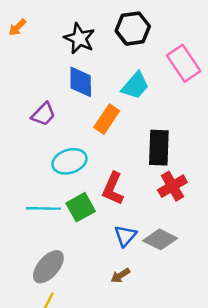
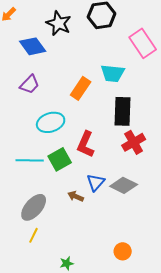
blue diamond: (81, 82) -> (33, 46), moved, turned -36
cyan trapezoid: (135, 86) -> (113, 73), moved, turned 55
brown arrow: (120, 275) -> (76, 196), moved, turned 56

